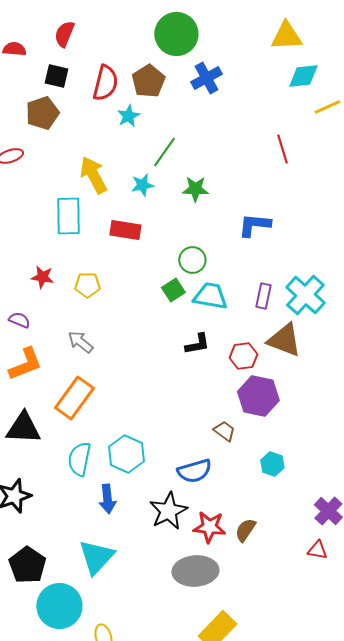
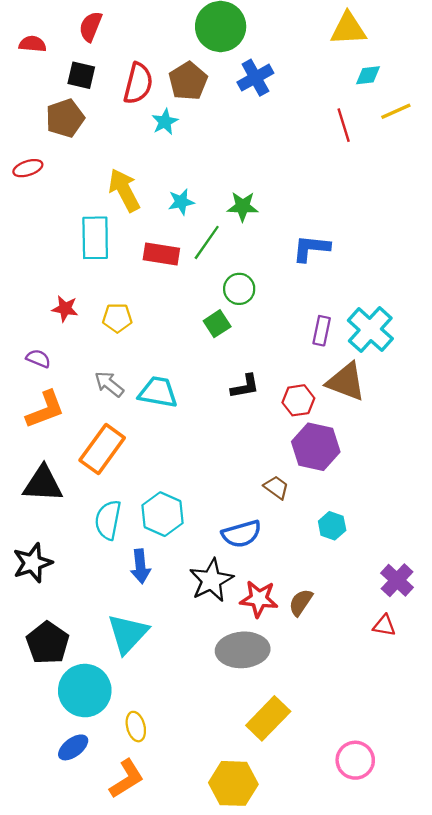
cyan diamond: (303, 76) -> (368, 75), size x0.7
red line: (282, 149) -> (344, 125), moved
green line: (164, 152) -> (207, 242), moved
cyan trapezoid: (210, 296) -> (158, 392), moved

